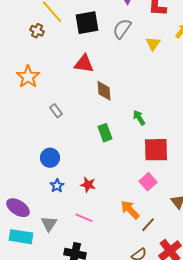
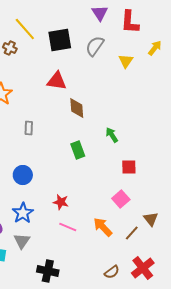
gray rectangle: (56, 111) -> (29, 128), turned 40
red square: (156, 150) -> (129, 167), size x0.6
blue star: (57, 186) -> (23, 213), moved, size x1.5
pink line: (84, 218) -> (68, 227), moved
brown line: (148, 225) -> (132, 233), moved

